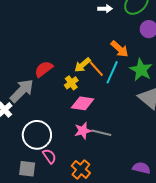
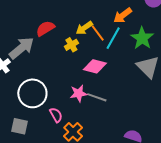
orange arrow: (119, 49) -> (123, 15), turned 96
pink diamond: (83, 103) -> (95, 66), moved
pink semicircle: (49, 156) -> (56, 115), moved

